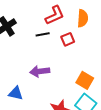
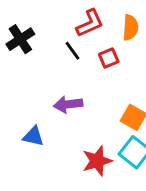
black line: (43, 34) -> (72, 51), turned 64

